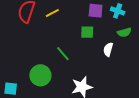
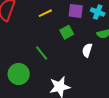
yellow line: (52, 13) -> (45, 13), moved
green square: (87, 32) -> (67, 32), turned -32

